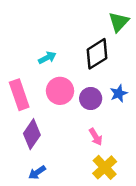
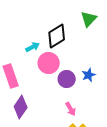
black diamond: (97, 54) -> (57, 36), moved
pink circle: (60, 91) -> (49, 63), moved

